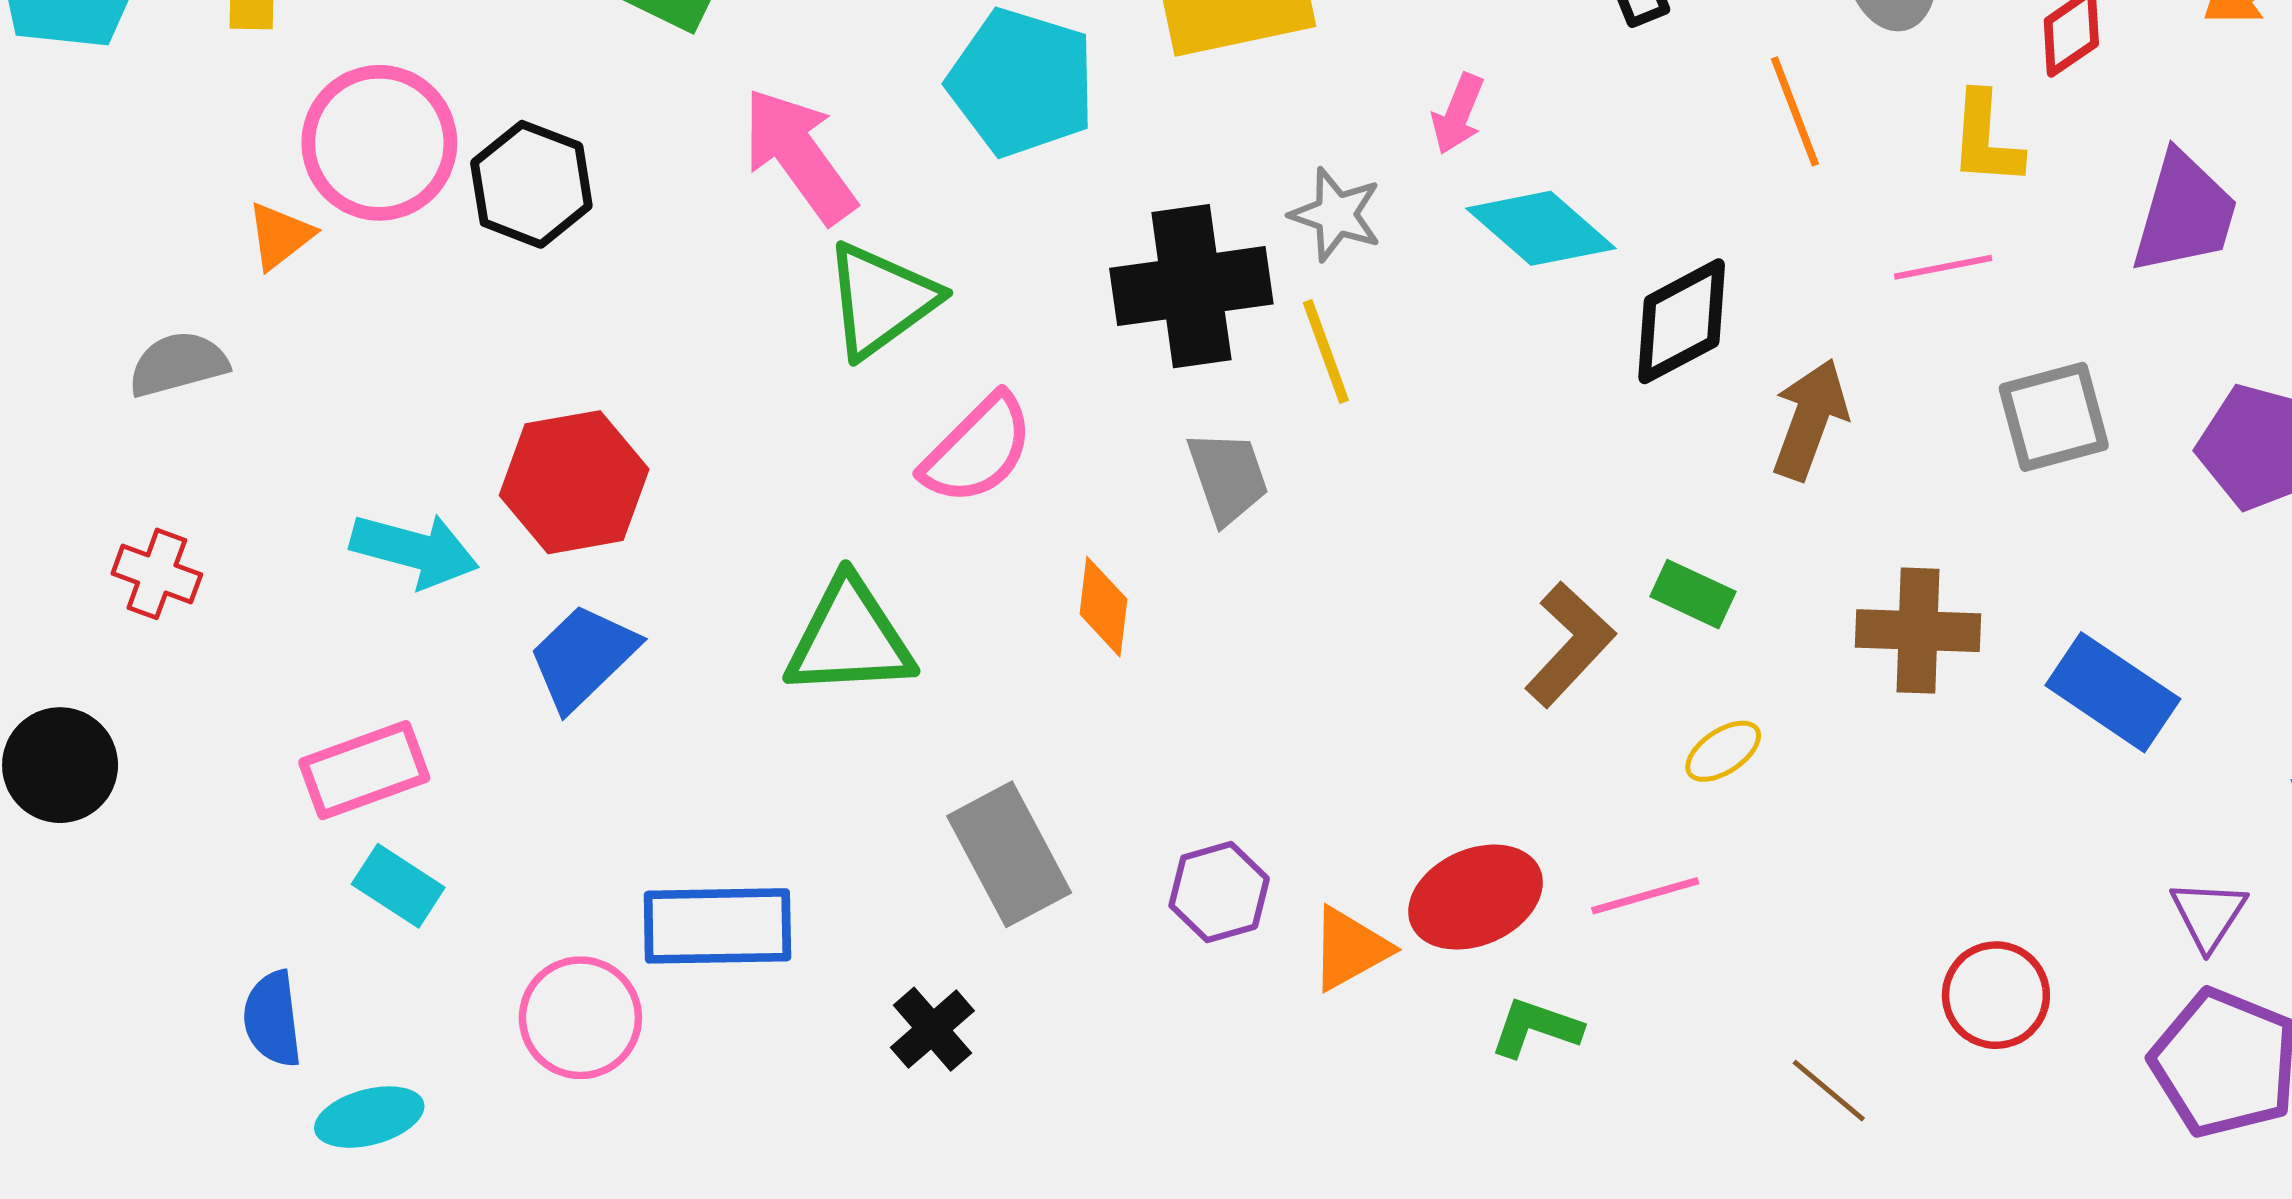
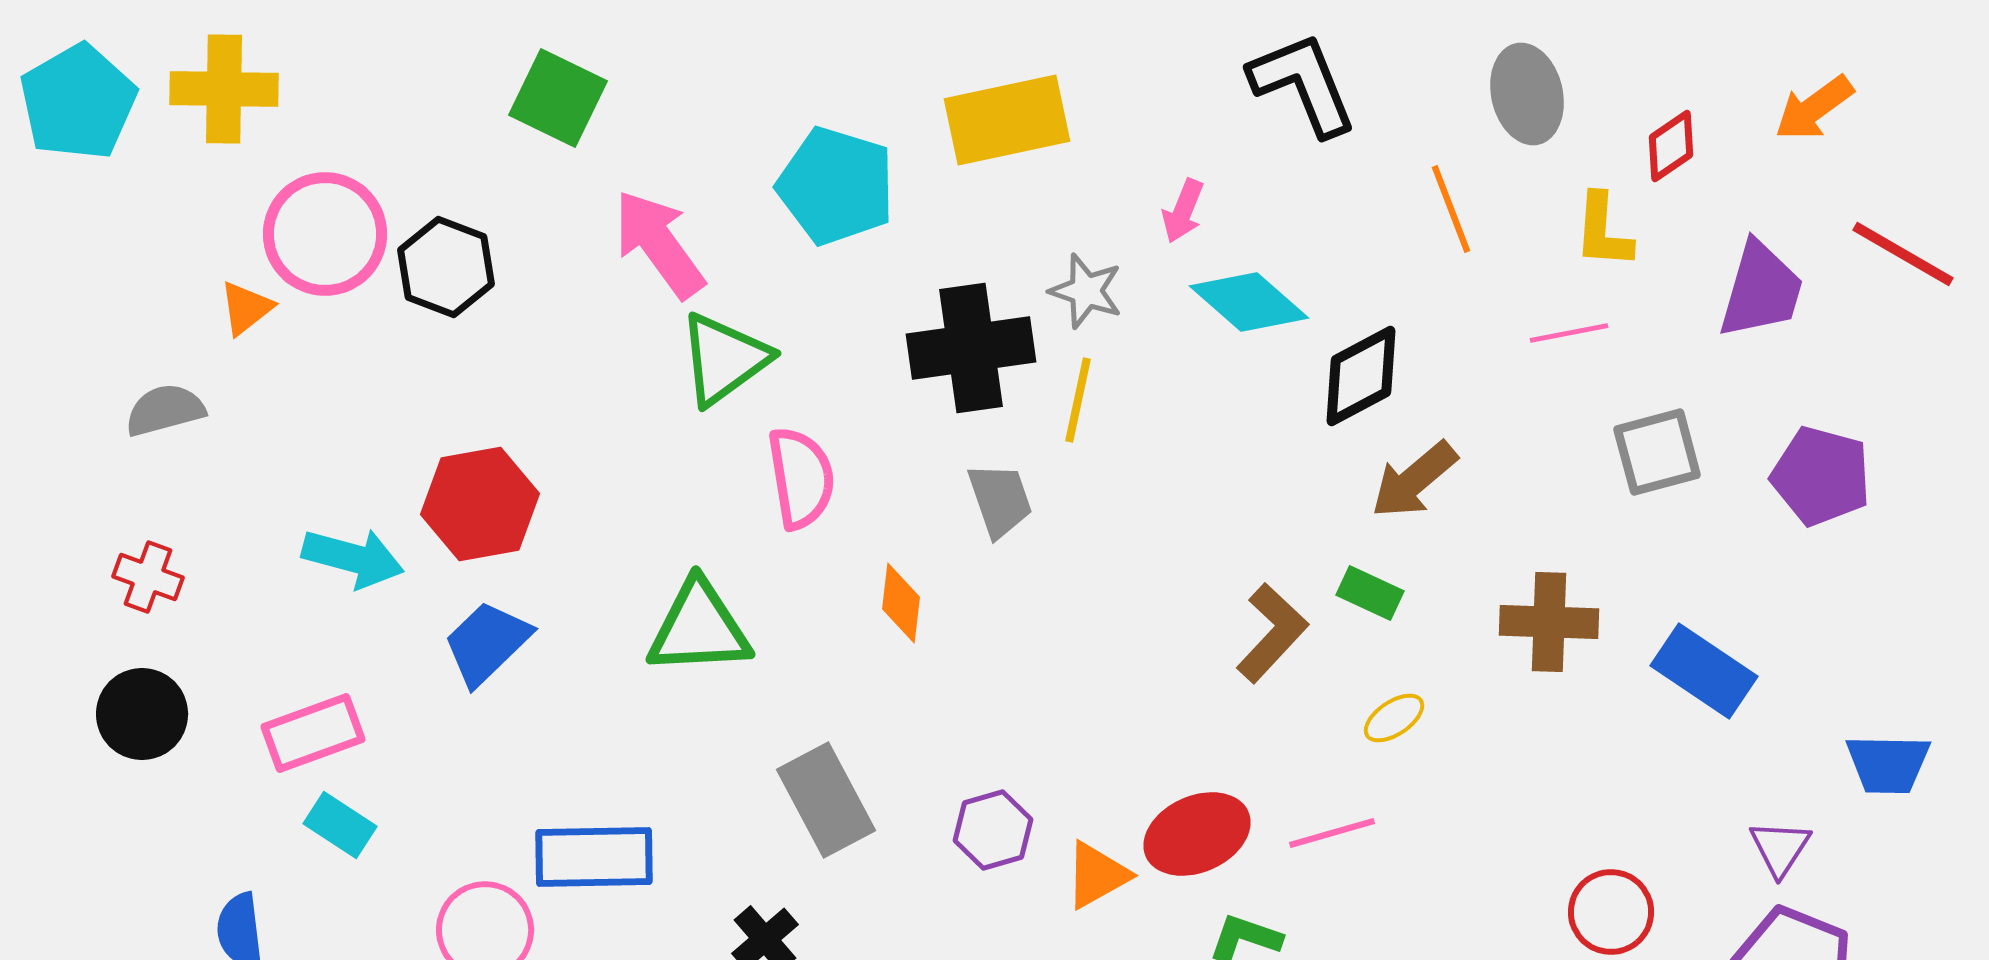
yellow line: (1326, 351) -> (1078, 400), turned 32
brown arrow: (1810, 419) -> (1414, 480), moved, turned -150
pink semicircle: (978, 450) -> (801, 478), turned -54
black circle: (60, 765) -> (142, 714), moved

